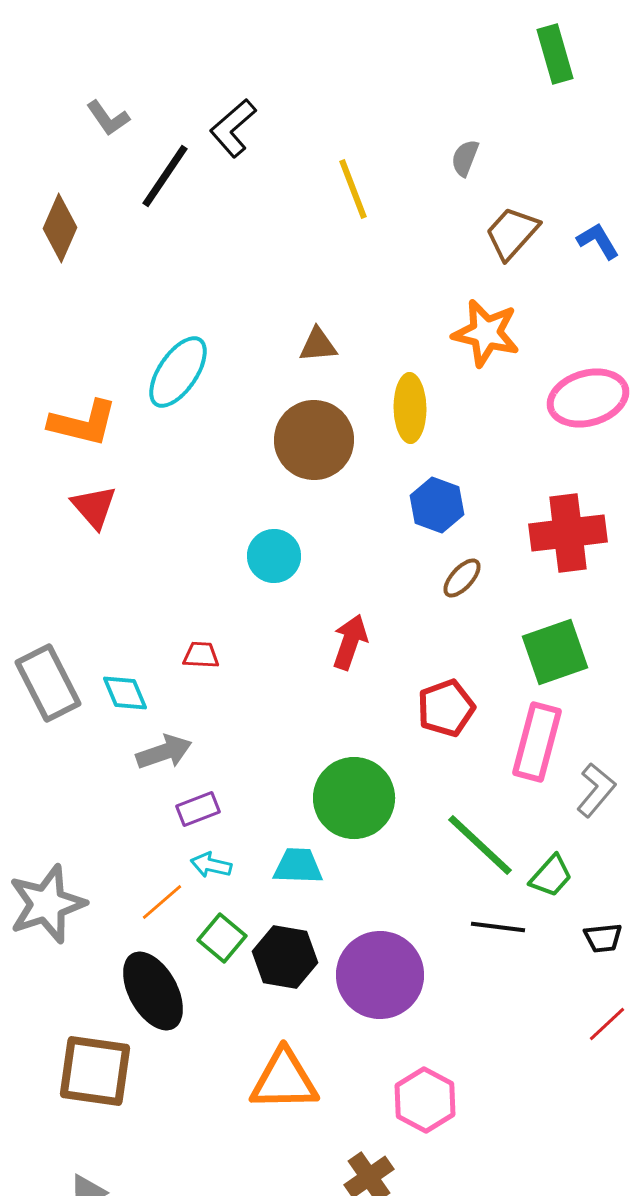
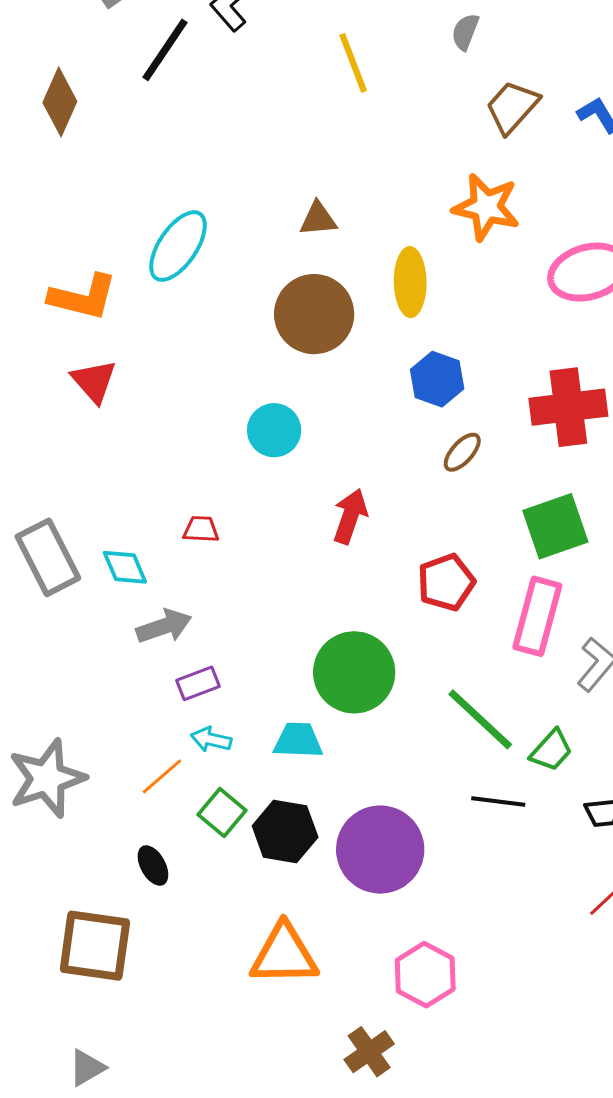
black ellipse: (153, 991) -> (153, 866), size x0.5

